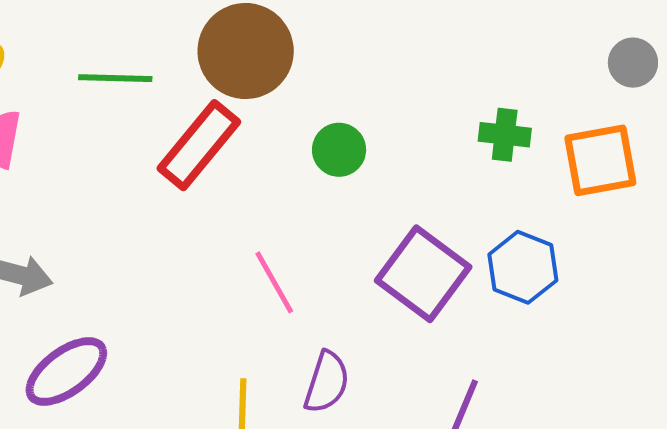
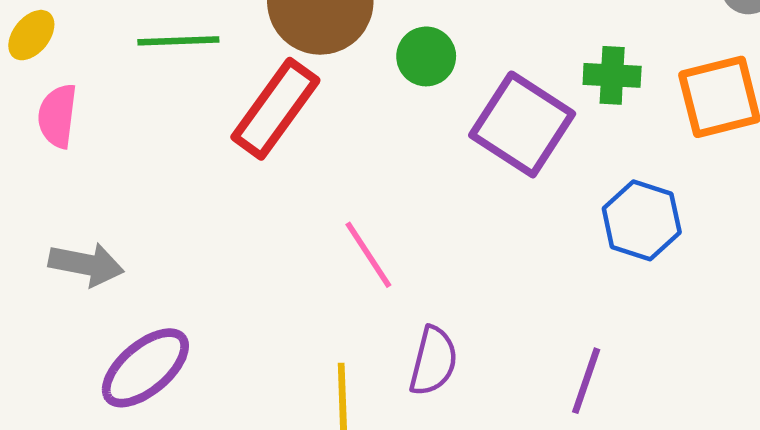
green circle: (339, 150) -> (426, 56), moved
purple square: (423, 274) -> (522, 124), moved

